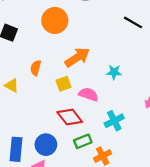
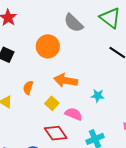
orange arrow: (77, 57) -> (66, 80), turned -140
yellow square: (63, 84) -> (52, 103), turned -32

